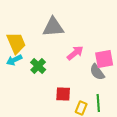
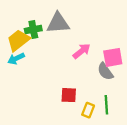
yellow trapezoid: (16, 43) -> (18, 40), turned -105
green cross: (38, 66) -> (33, 30), moved, turned 35

